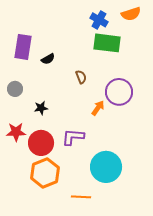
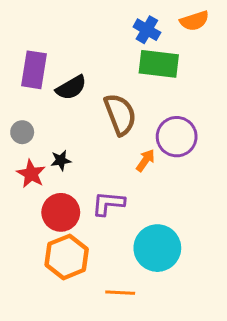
black semicircle: (48, 59) -> (71, 88), size x1.5
brown semicircle: (81, 77) -> (120, 114), size x2.0
red star: (16, 132) -> (31, 174), moved, turned 30

